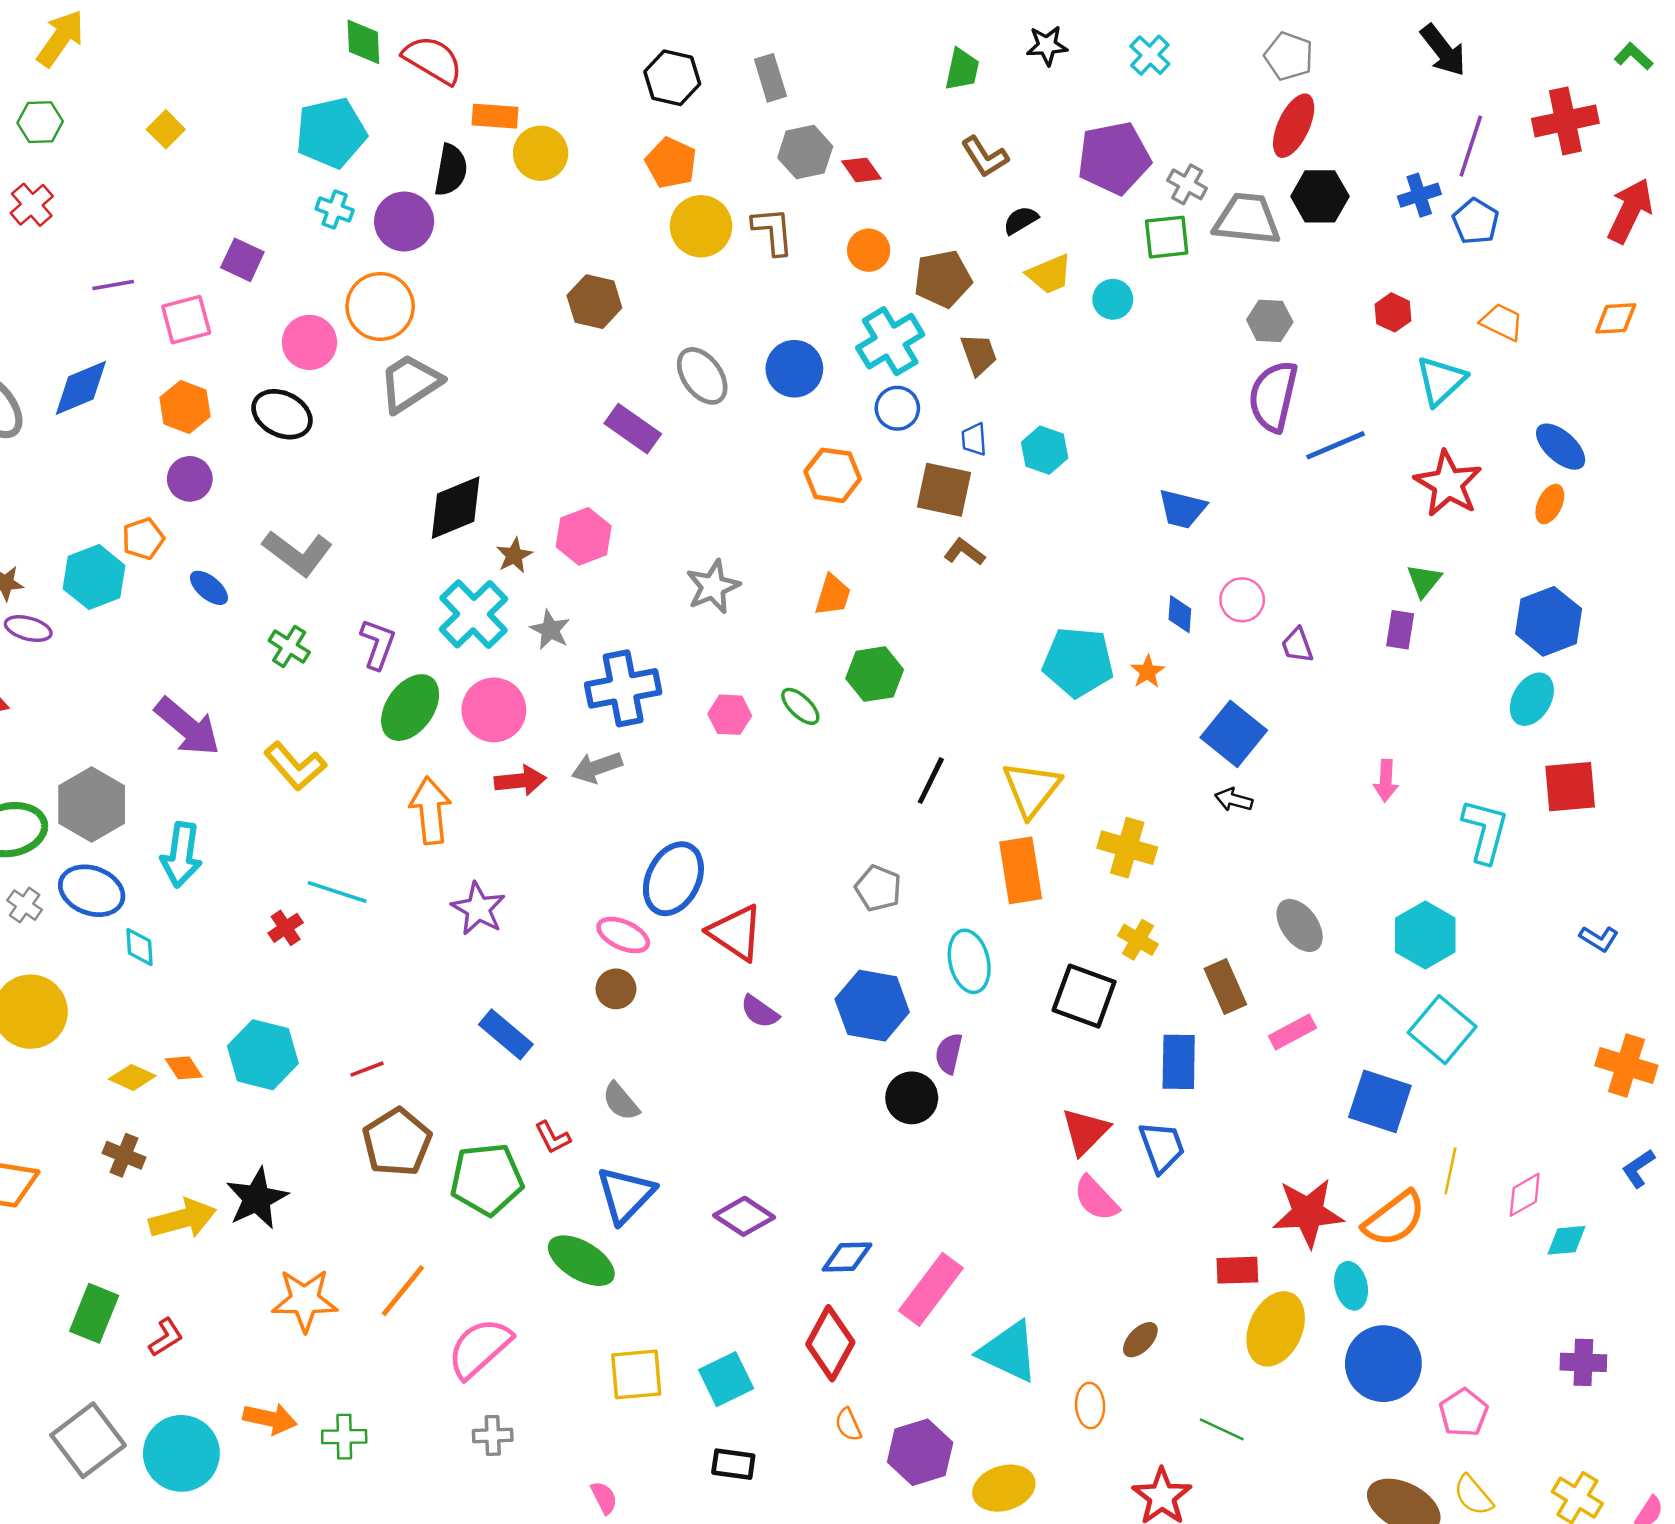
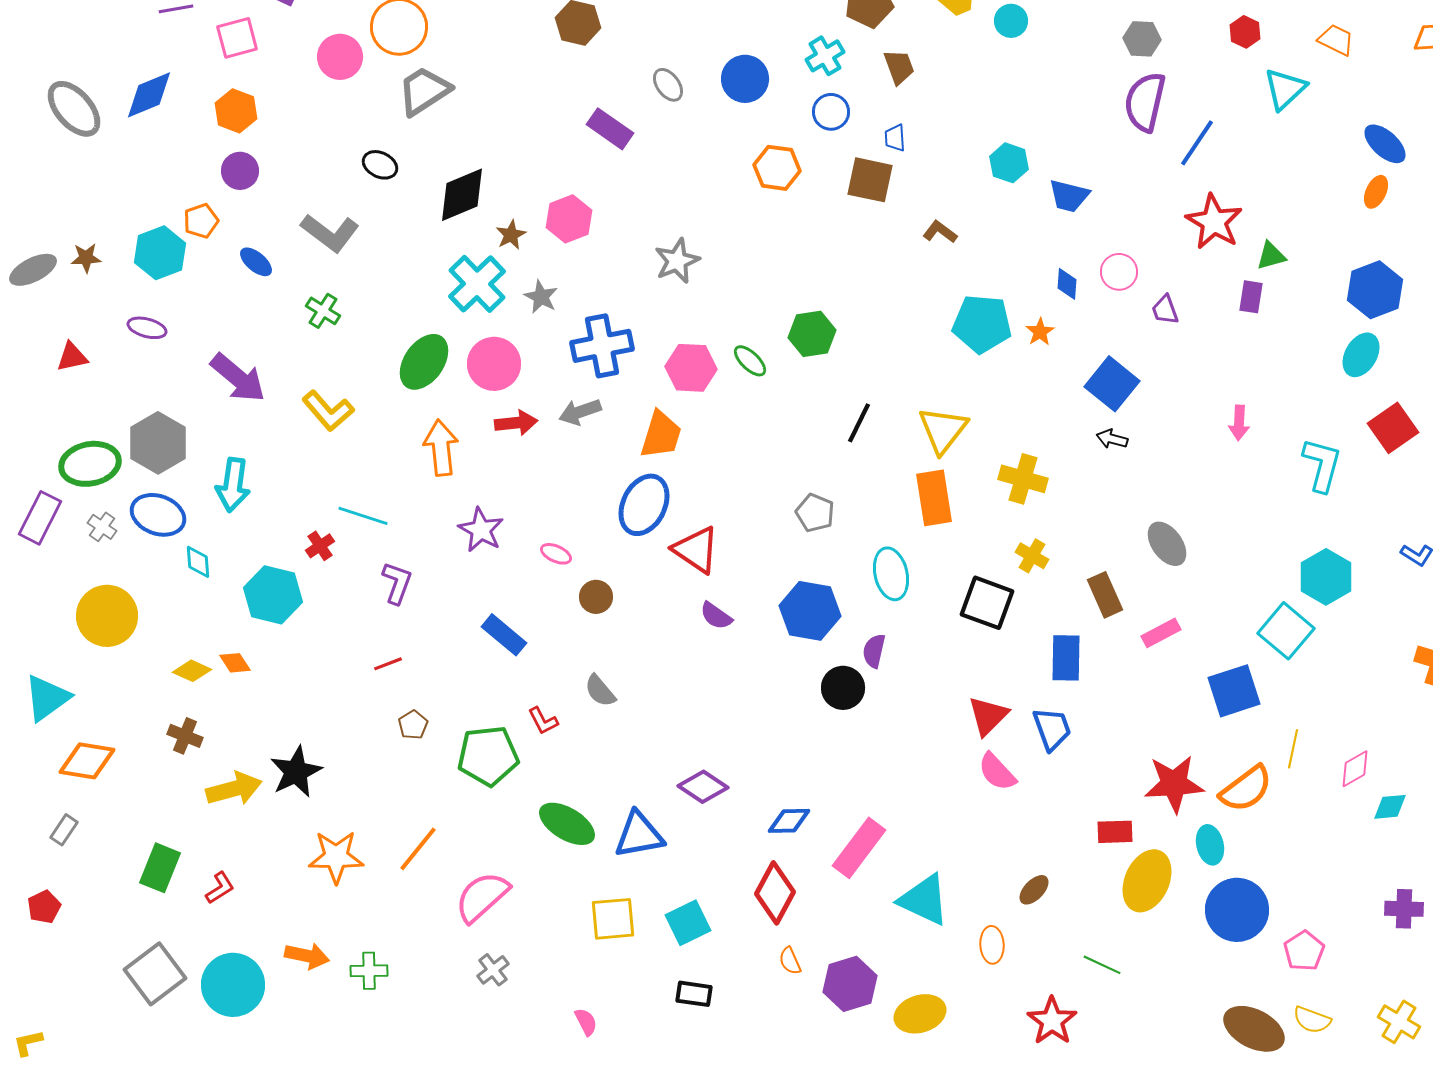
cyan cross: (890, 341) -> (825, 56), size x0.7
gray ellipse: (702, 376) -> (668, 85), size x0.7
black ellipse: (282, 414) -> (380, 165), moved, size x0.7
blue line: (1336, 445) -> (1197, 143), turned -33
cyan hexagon: (1045, 450) -> (1009, 163), moved
red star: (1448, 484) -> (1214, 222), moved
brown L-shape: (964, 552) -> (940, 232), moved
green triangle: (1424, 581) -> (1271, 256), turned 36
orange trapezoid: (833, 595) -> (661, 435), moved, size x1.4
purple ellipse: (28, 629) -> (147, 328), moved
purple L-shape: (378, 644) -> (397, 583), moved
pink hexagon: (730, 715) -> (691, 368), size x1.4
red square: (1570, 787) -> (1393, 428), turned -30
pink ellipse: (623, 935) -> (556, 554), moved, size x0.7
cyan hexagon: (1425, 935) -> (1326, 577), moved
cyan hexagon: (263, 1055) -> (273, 595), moved
blue square: (1380, 1101) -> (1234, 691), turned -36
brown pentagon: (397, 1142) -> (413, 725), size x0.5
blue triangle: (626, 1195) -> (639, 835), moved, turned 36
gray cross: (493, 1435) -> (493, 970), turned -36
yellow semicircle: (1473, 1495) -> (1312, 1020), turned -30

